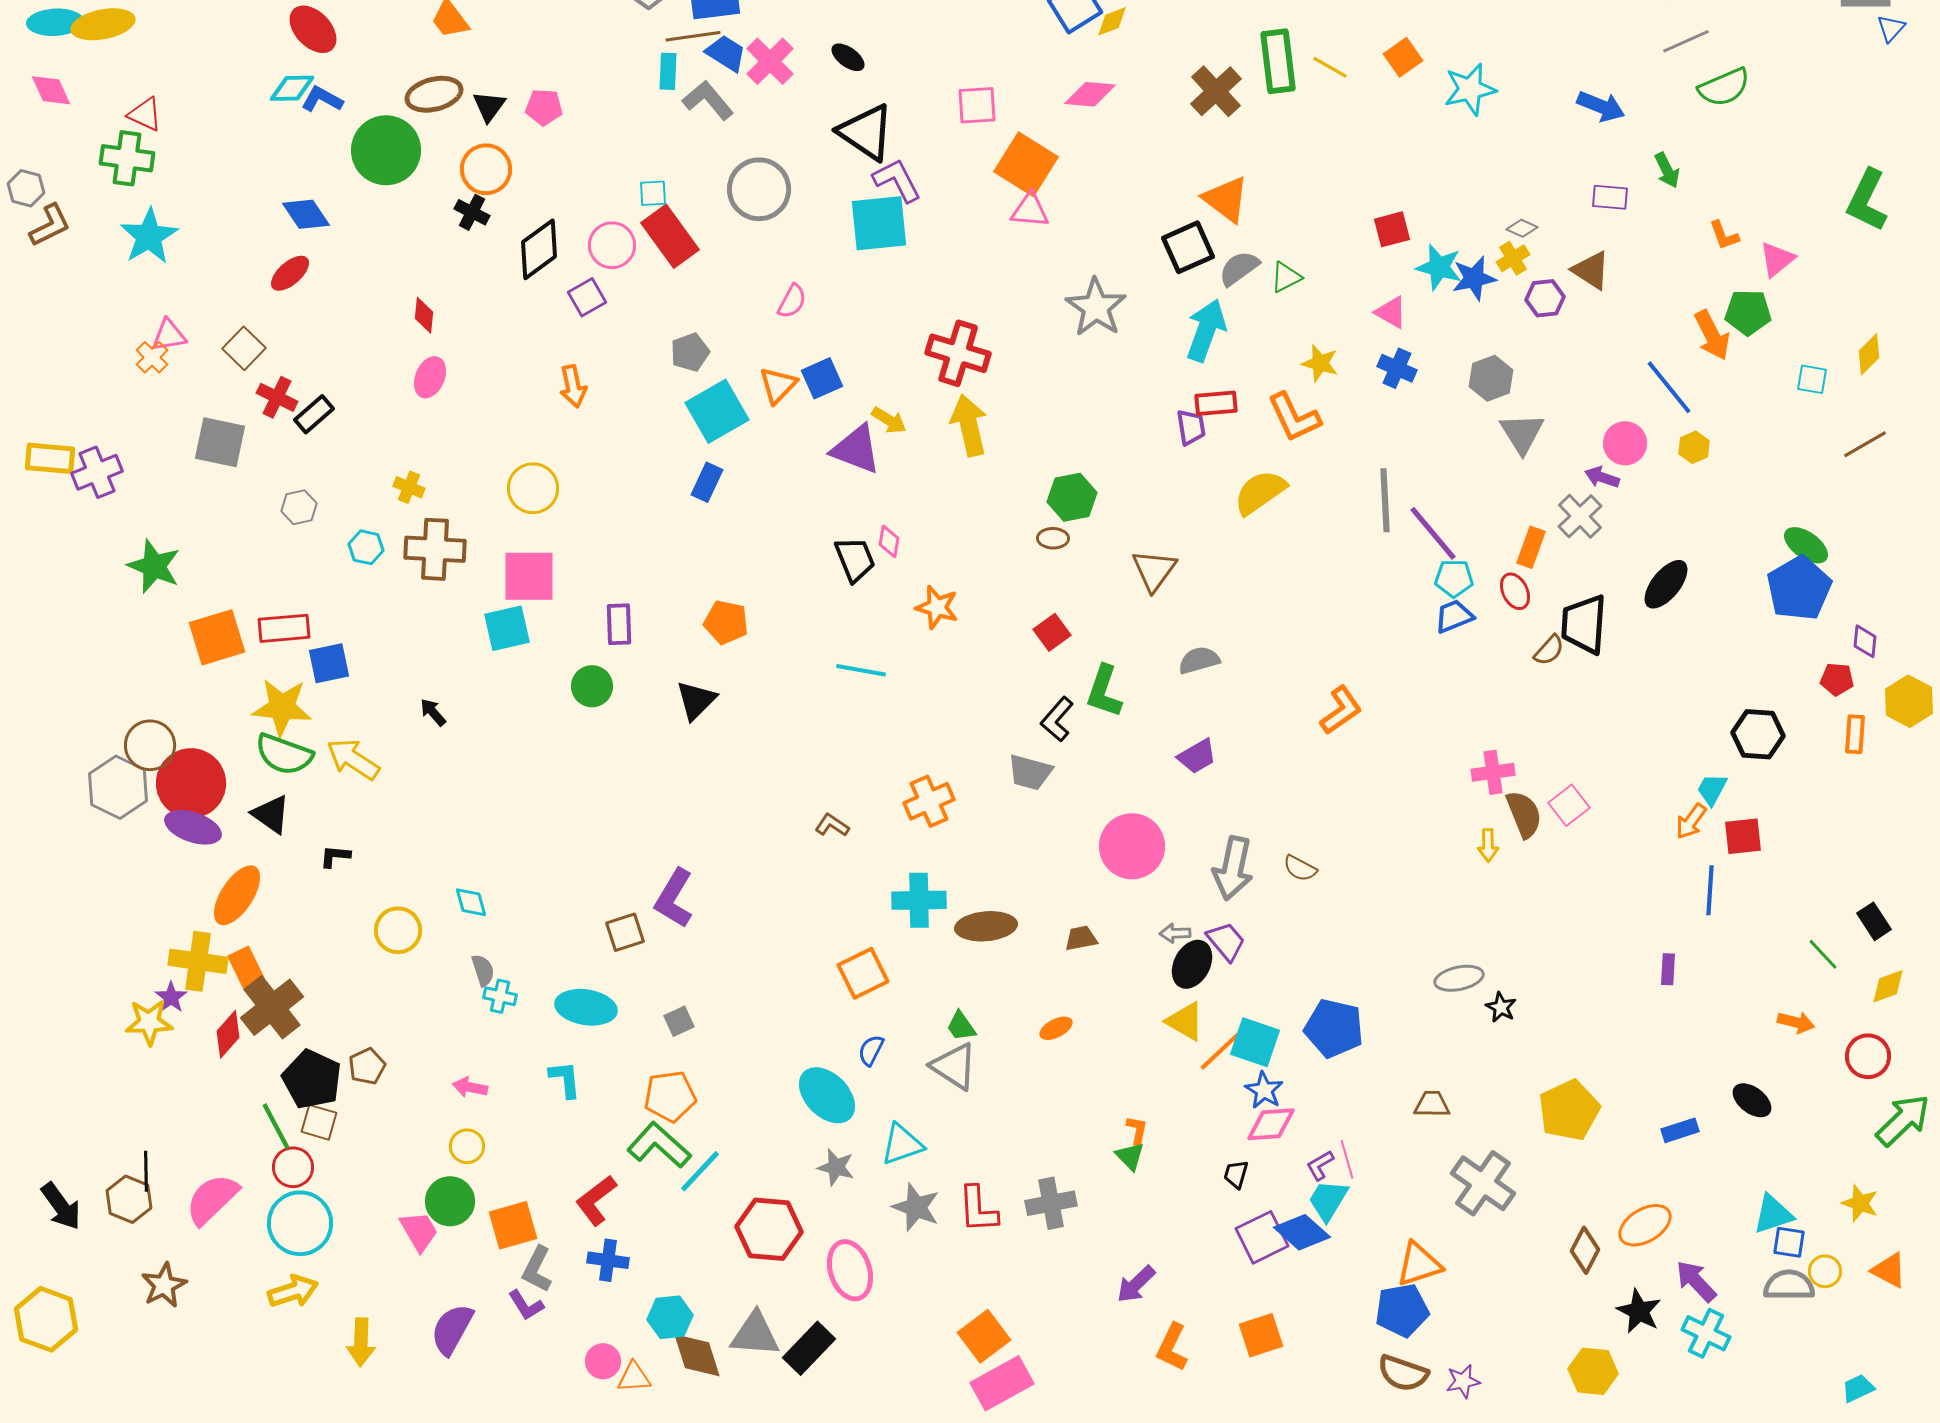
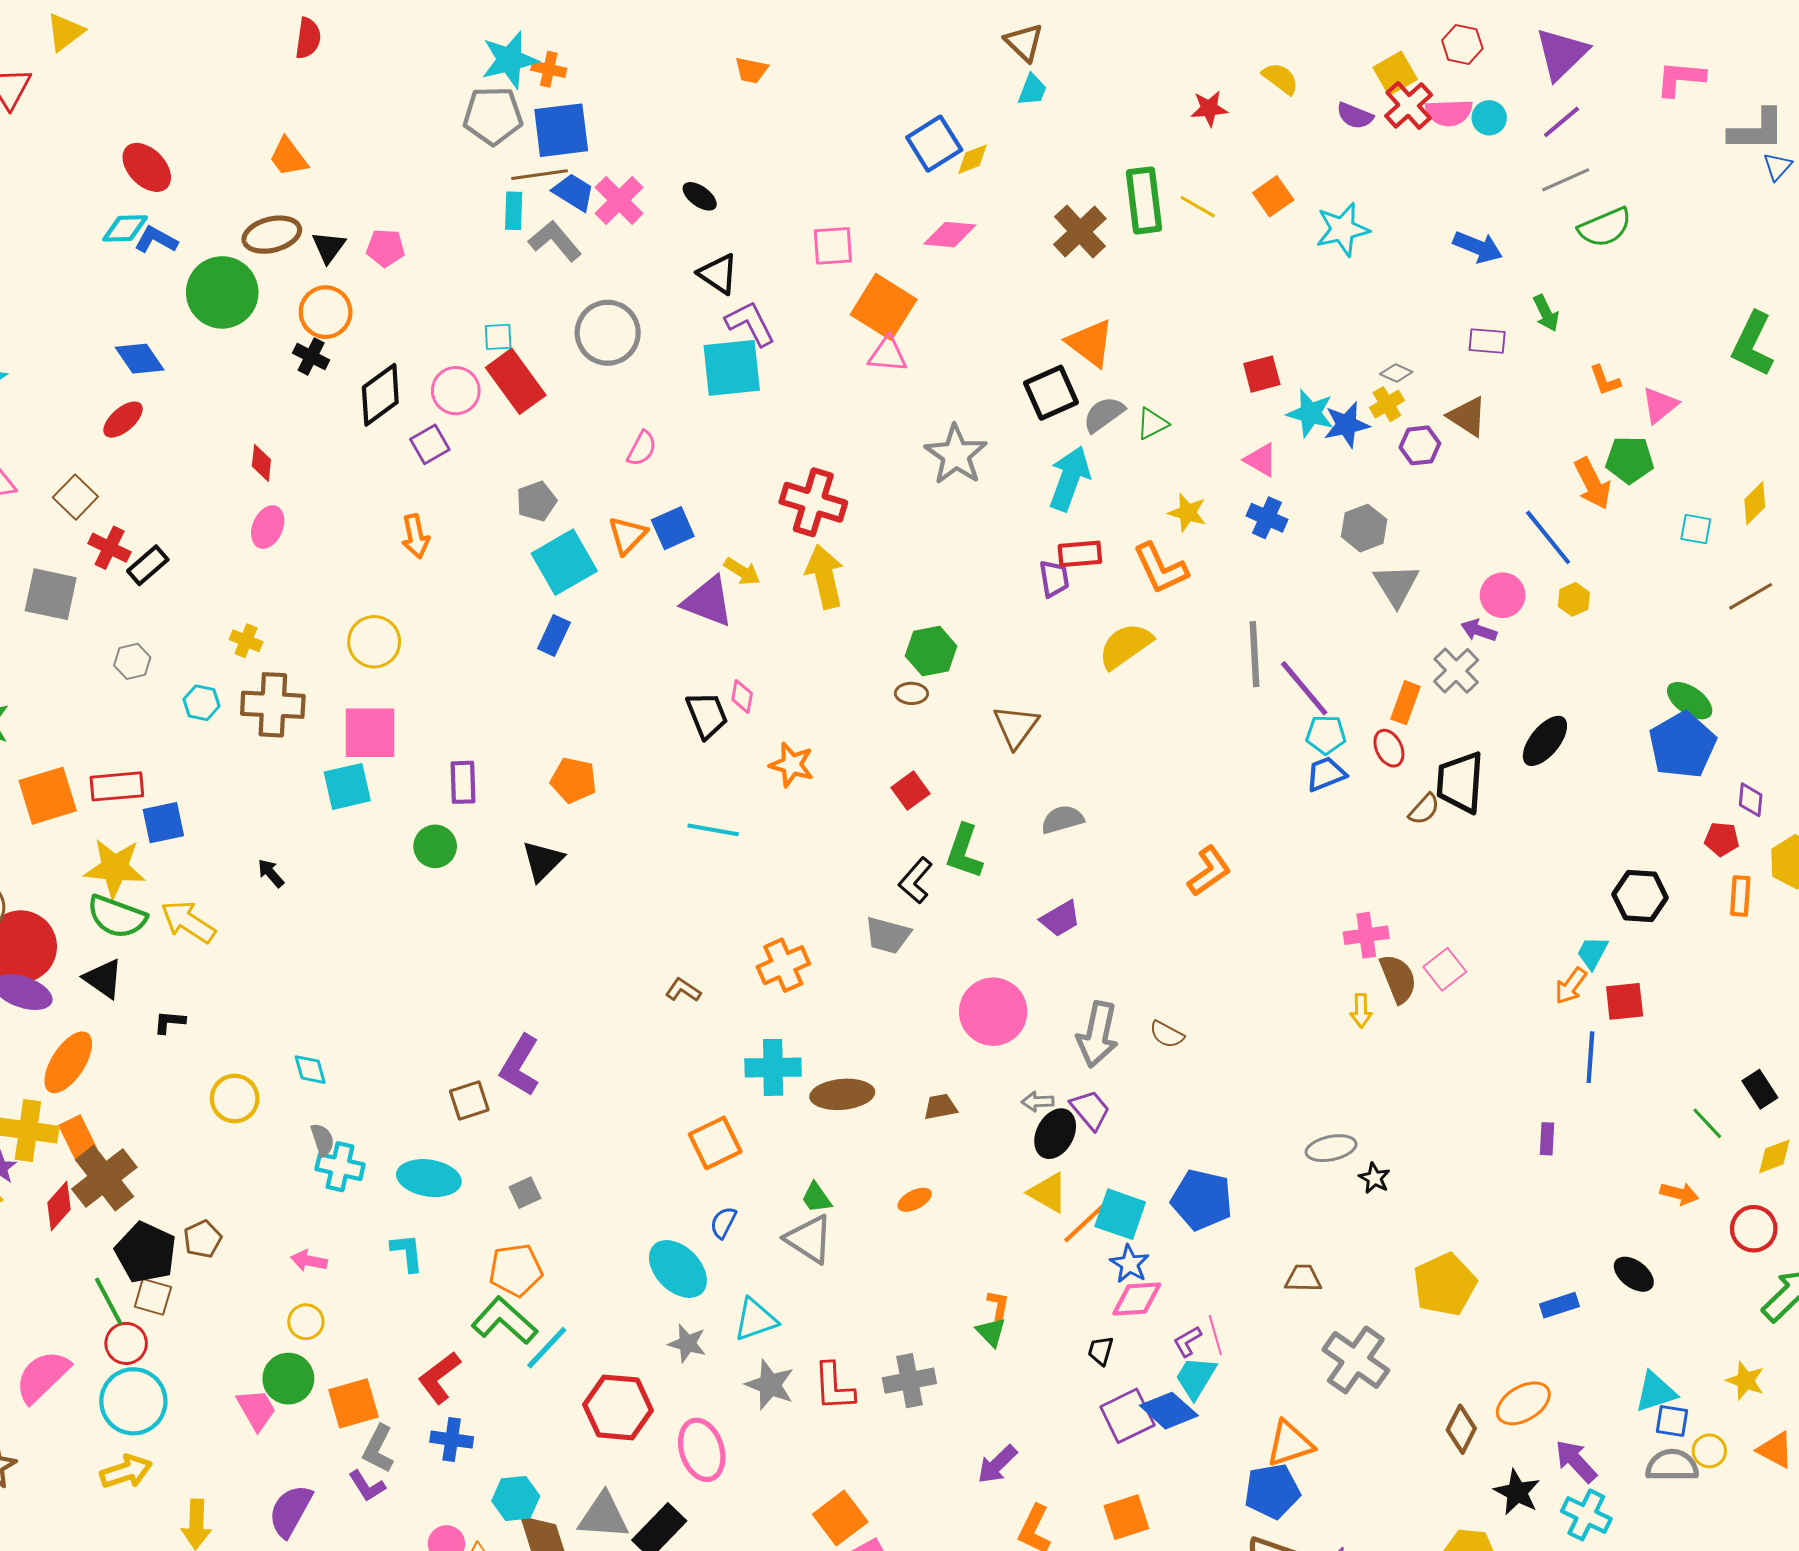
black triangle: (866, 132) -> (718, 274), size x0.7
cyan cross: (500, 996) -> (340, 1167), size x1.4

